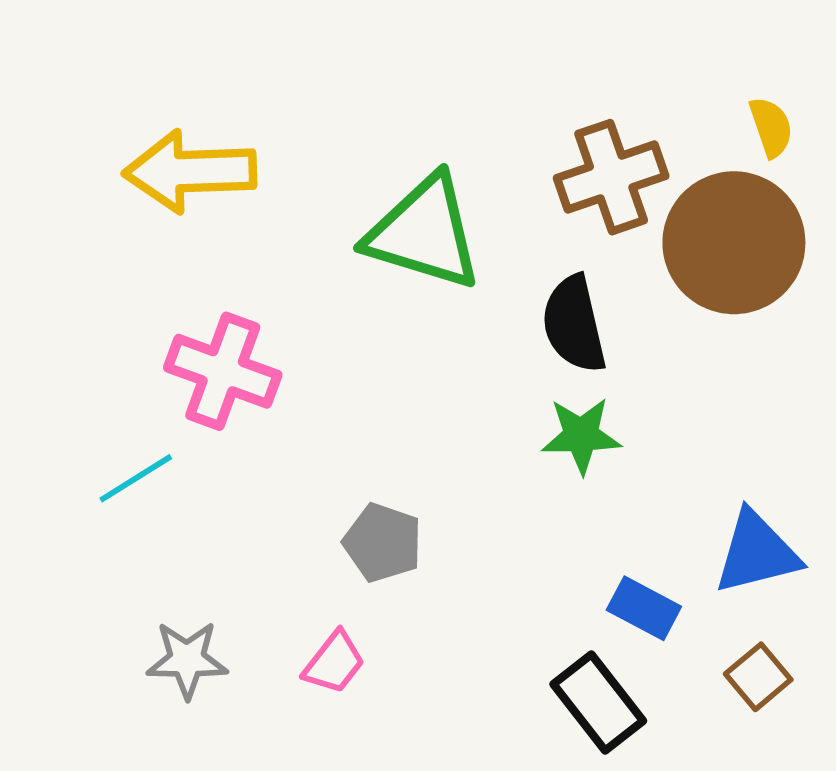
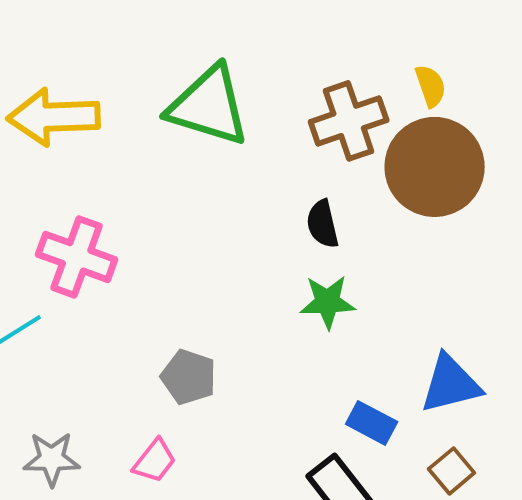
yellow semicircle: (771, 127) -> (431, 86), moved
green triangle: (424, 233) -> (209, 106), moved
black semicircle: (574, 324) -> (323, 224), size x0.7

